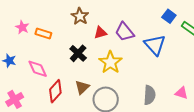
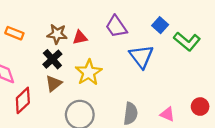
brown star: (80, 16) -> (57, 34), moved, turned -30
purple trapezoid: (124, 32) -> (116, 26), moved
brown triangle: (82, 87) -> (54, 83), moved

